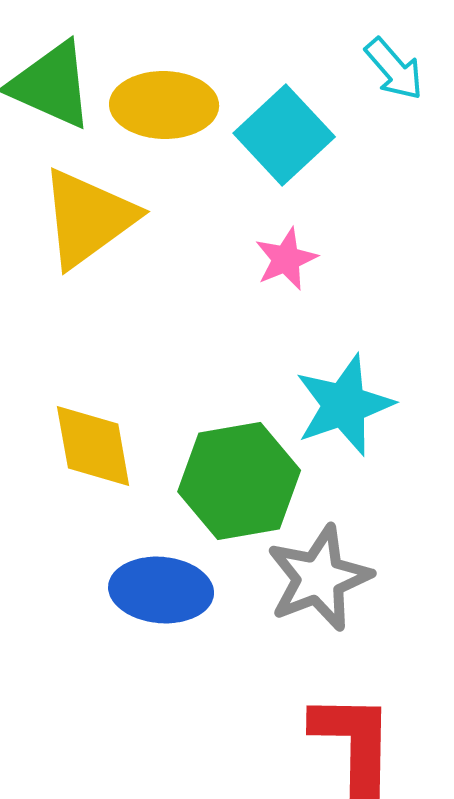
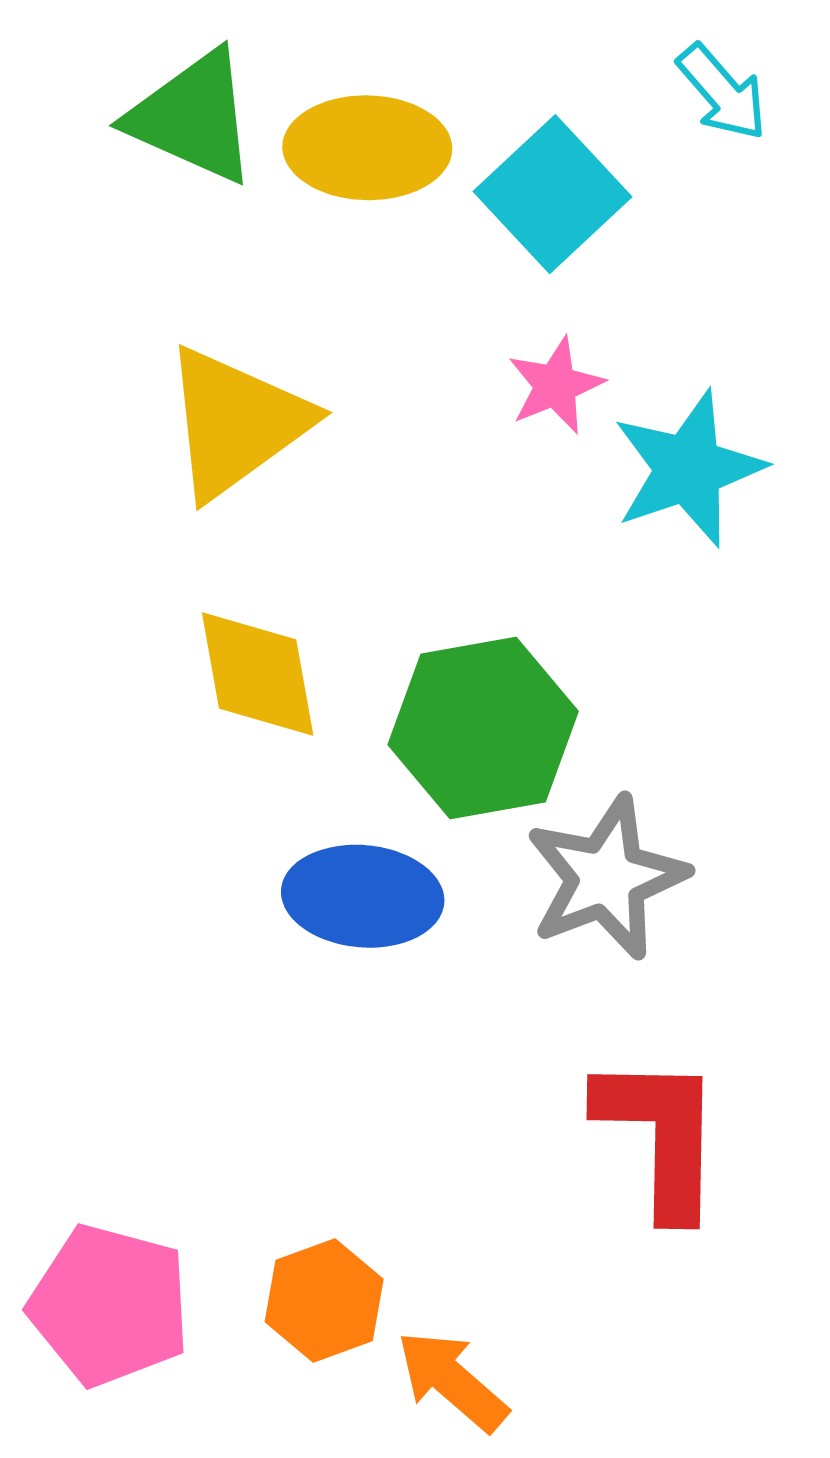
yellow triangle: (88, 218) -> (236, 422), moved
cyan star: (344, 405) -> (688, 469), moved

